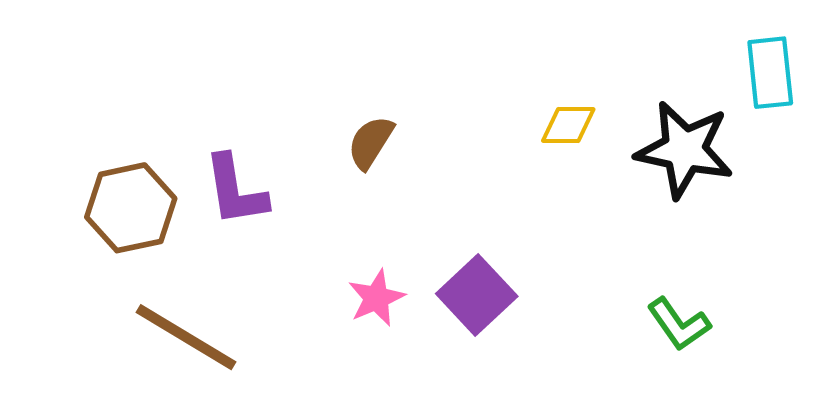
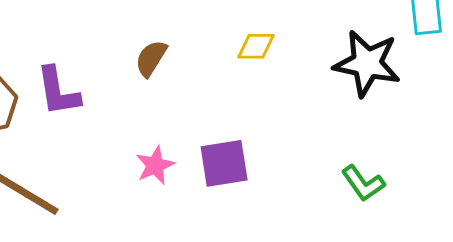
yellow diamond: (568, 125) -> (256, 46), moved
purple square: (477, 295) -> (224, 163), turned 34

